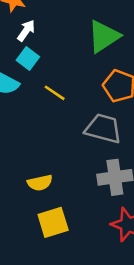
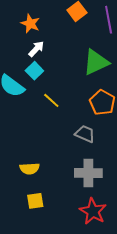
gray trapezoid: (103, 129) -> (85, 134), size x0.7
yellow square: (53, 222) -> (35, 201), size x0.7

